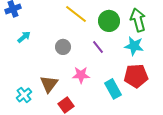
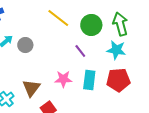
gray circle: (63, 47) -> (25, 45), moved
cyan rectangle: (113, 89) -> (89, 80), moved, turned 36

